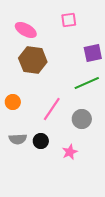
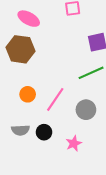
brown hexagon: (33, 60) -> (20, 49), moved
orange circle: (13, 102) -> (28, 94), moved

